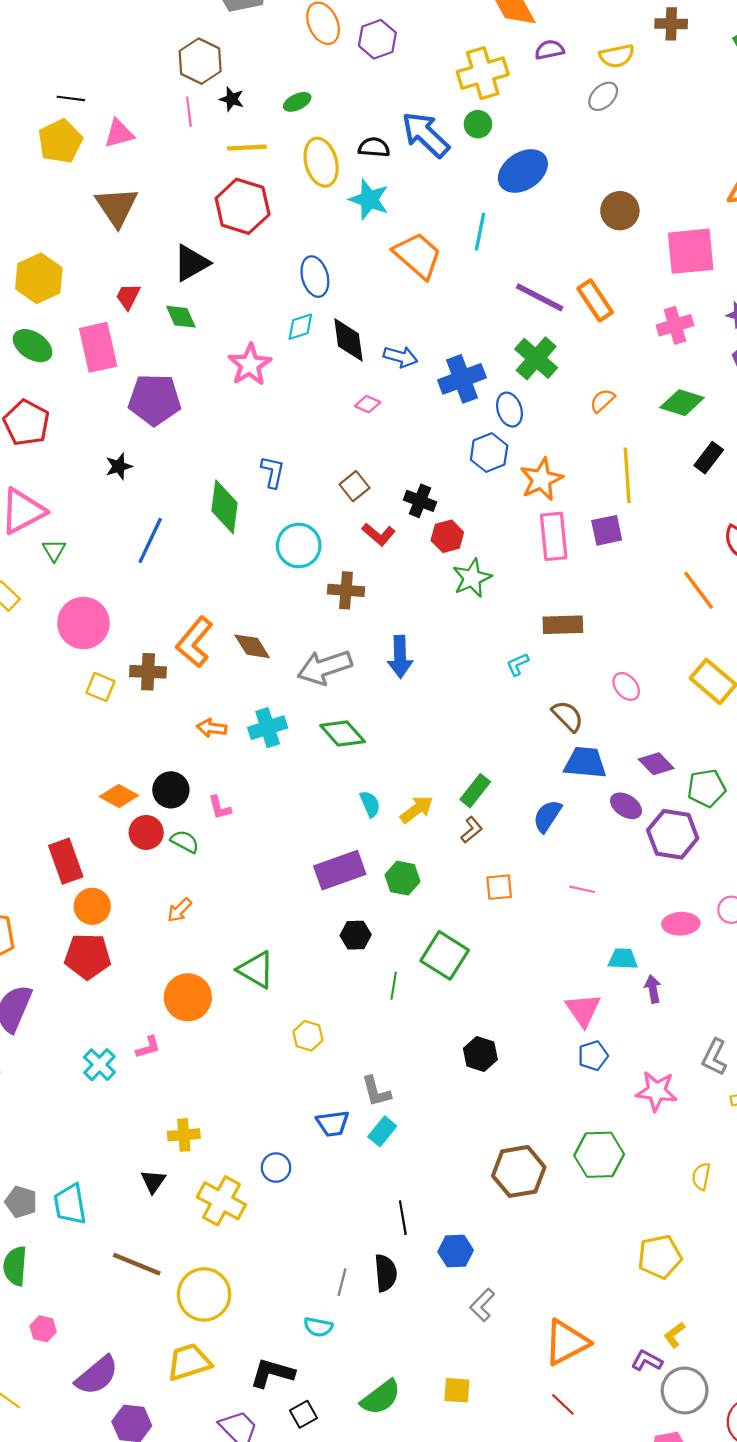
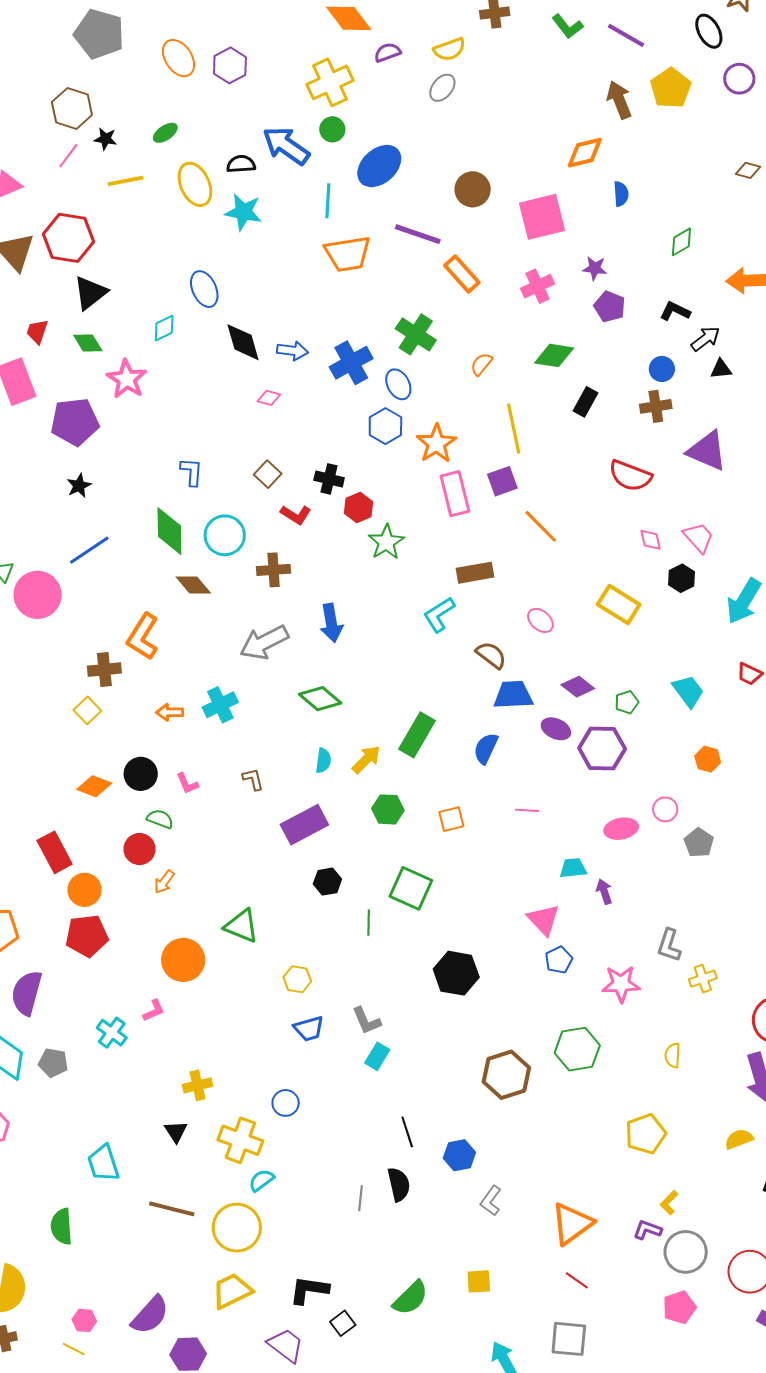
pink line: (189, 112) -> (68, 156), turned 52
red hexagon: (243, 206) -> (68, 238), moved
cyan line: (480, 232) -> (328, 201), moved
orange trapezoid: (418, 255) -> (348, 254), moved, turned 138
purple line: (540, 297) -> (418, 234), moved
cyan diamond: (300, 327) -> (164, 328), moved
pink star: (250, 365) -> (127, 379), moved
black star: (119, 466) -> (79, 486), moved
green diamond: (225, 507) -> (169, 531), moved
blue line: (150, 540) -> (89, 550), turned 39
orange line: (699, 590) -> (541, 526), moved
pink circle: (83, 623) -> (38, 595), moved
brown diamond: (252, 646) -> (193, 585), moved
cyan L-shape: (518, 664) -> (439, 615), size x1.6
yellow square: (101, 687) -> (87, 710), moved, turned 32
green diamond: (343, 734) -> (320, 699), moved
green pentagon: (707, 788) -> (627, 702), size x0.7
green rectangle: (475, 791) -> (417, 735), size x1.4
cyan semicircle: (370, 804) -> (323, 761), turned 40
brown L-shape: (472, 830) -> (253, 779), moved, turned -55
red circle: (146, 832) -> (140, 849), moved
green hexagon: (403, 878) -> (388, 809), moved
black hexagon: (480, 1054) -> (456, 973), size x1.4
blue trapezoid: (333, 1124) -> (309, 1029), moved
gray pentagon: (21, 1202) -> (53, 1063), moved
cyan semicircle: (318, 1327) -> (261, 1180), moved, turned 140
pink hexagon: (43, 1329) -> (84, 1320), moved

